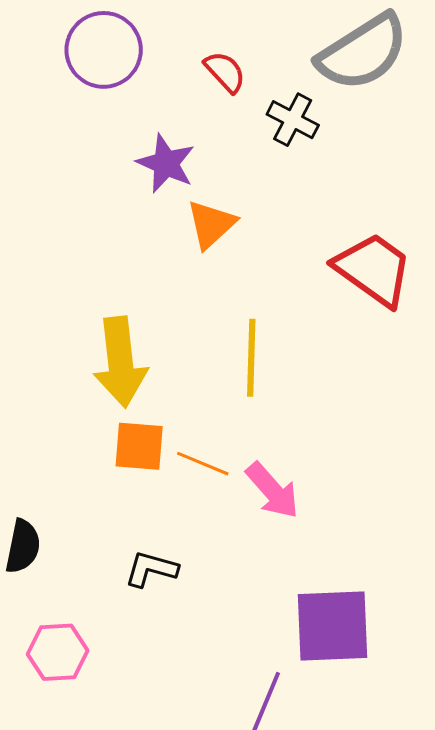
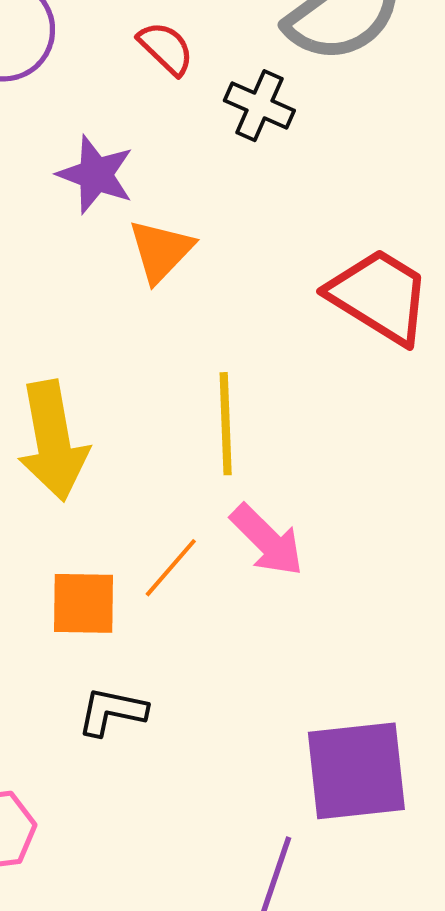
orange square: (139, 446) -> (84, 603), moved
orange line: (203, 464) -> (171, 568), turned -68
pink arrow: (272, 490) -> (267, 540), moved

